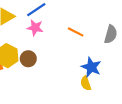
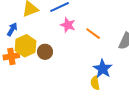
pink star: (35, 28) -> (68, 25), moved

